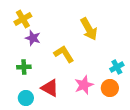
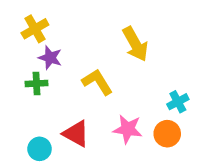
green cross: (24, 67) -> (36, 84), moved
pink star: (84, 85) -> (128, 129), turned 30

